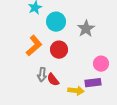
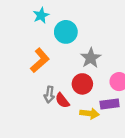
gray star: (86, 29) -> (91, 58), moved
red circle: (59, 50) -> (82, 84), moved

